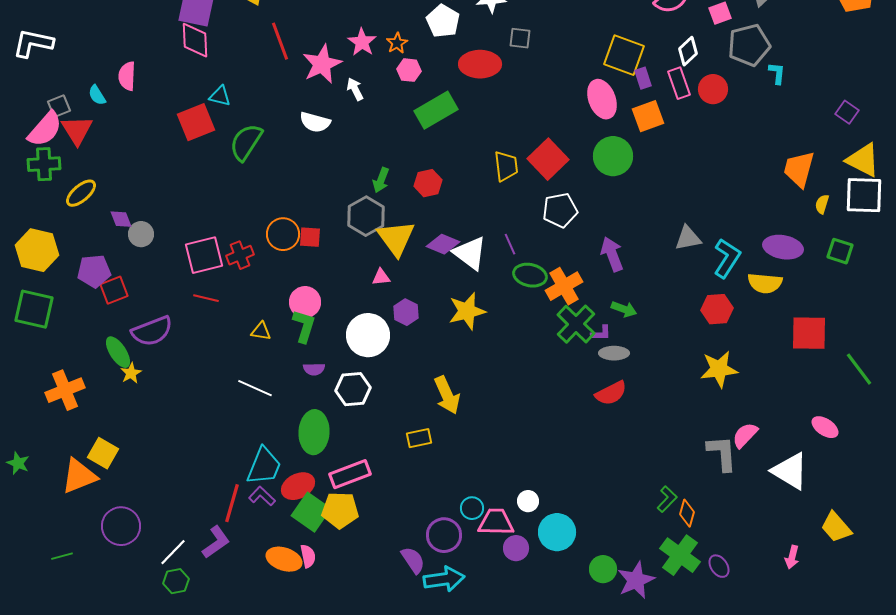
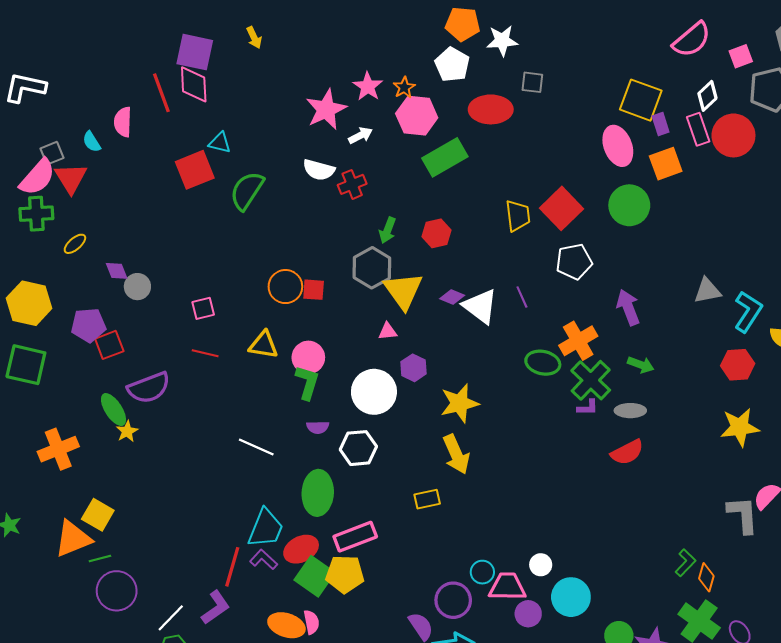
red line: (280, 41) -> (161, 93), moved
pink hexagon: (409, 70) -> (417, 116), size x1.6
white arrow: (355, 89) -> (360, 135), turned 90
red circle: (713, 89) -> (733, 135), size x1.4
yellow ellipse: (81, 193) -> (75, 244), size x0.7
purple diamond: (443, 244) -> (452, 297), size x0.7
pink square: (204, 255) -> (203, 308), size x0.6
red cross: (240, 255) -> (352, 184), moved
green ellipse: (530, 275) -> (543, 363), moved
yellow star: (467, 311) -> (459, 403), moved
yellow triangle: (261, 331) -> (264, 345), moved, size x1.4
purple L-shape: (601, 333) -> (588, 407), moved
green line: (62, 556) -> (100, 559), moved

